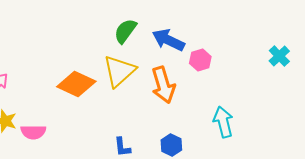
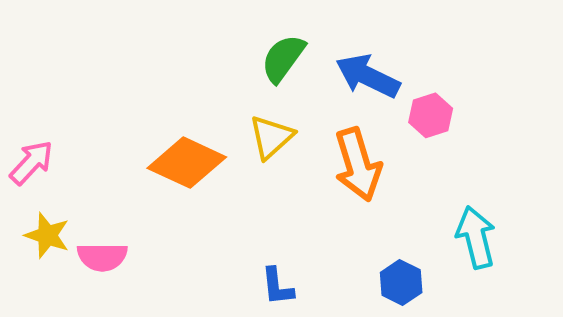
yellow triangle: (119, 71) -> (271, 137), size x0.7
blue hexagon: (171, 145) -> (401, 283), moved

